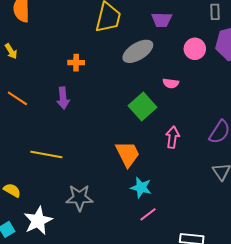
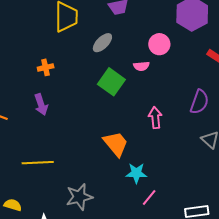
pink circle: (195, 49) -> (159, 44), moved
gray ellipse: (138, 51) -> (102, 43), size x0.7
green square: (143, 106) -> (111, 82), moved

